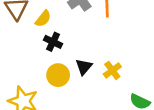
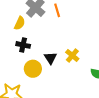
yellow semicircle: (43, 19) -> (20, 23), moved

